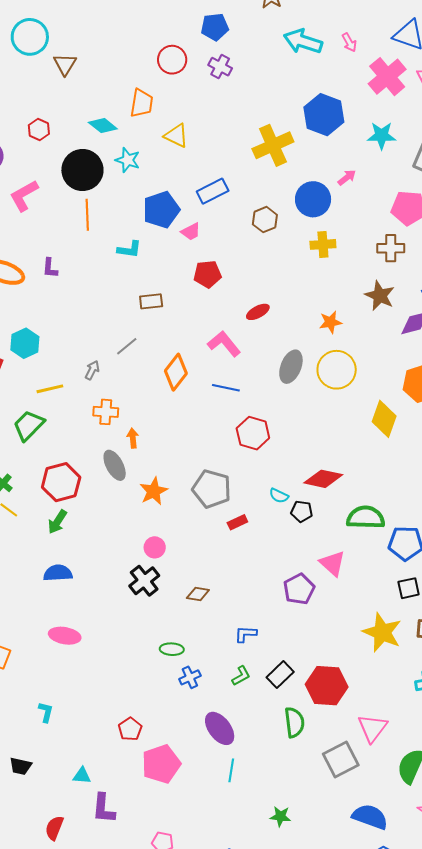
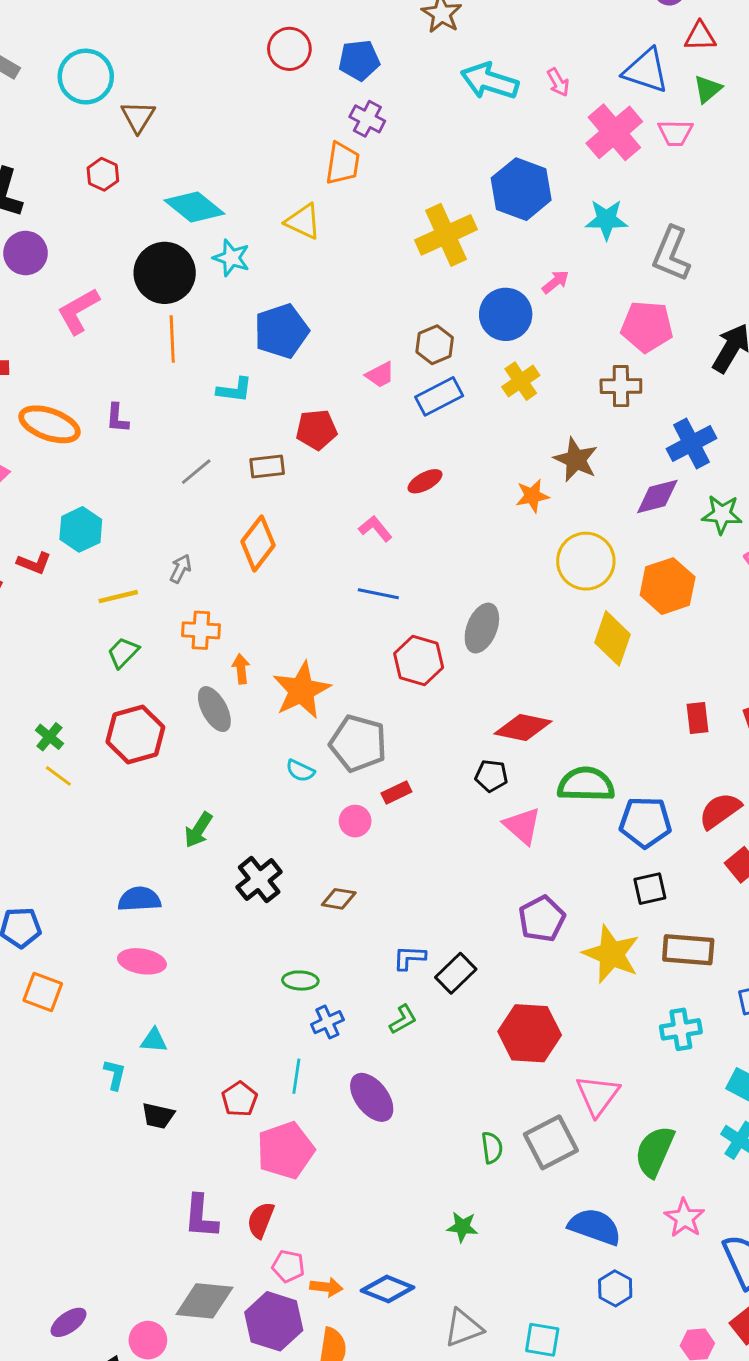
red circle: (172, 60) -> (289, 49), moved
orange trapezoid: (142, 103) -> (343, 163), moved
cyan diamond: (103, 126) -> (194, 207), size x1.4
red hexagon: (39, 129) -> (103, 174), moved
blue rectangle: (213, 191) -> (439, 396), moved
pink trapezoid: (191, 232) -> (380, 375), moved
yellow cross: (323, 244) -> (521, 381), turned -30
red pentagon: (207, 274) -> (316, 430), moved
brown star: (380, 296) -> (576, 460), moved
pink L-shape: (224, 344) -> (375, 529), size x0.7
gray line: (127, 346) -> (196, 472), moved
gray ellipse: (291, 367) -> (482, 628), moved
yellow circle: (337, 370) -> (586, 561), moved
orange diamond: (176, 372) -> (258, 543), moved
green trapezoid: (29, 425) -> (123, 653), moved, size x0.7
orange star: (154, 491) -> (301, 690), moved, size x1.4
cyan semicircle: (279, 496) -> (300, 771), moved
green arrow: (57, 522) -> (198, 830), moved
pink circle: (155, 547) -> (355, 821), moved
pink triangle: (332, 563) -> (522, 826), moved
blue semicircle: (58, 573) -> (139, 899), moved
purple pentagon: (299, 589) -> (542, 919), moved
black rectangle: (280, 675) -> (456, 973), moved
green semicircle: (294, 722) -> (492, 1148), moved, size x0.7
black trapezoid: (21, 766) -> (158, 1116), moved
cyan line: (231, 770) -> (296, 1076), moved
cyan triangle: (82, 776) -> (154, 1040), moved
red semicircle: (54, 828) -> (261, 1220), moved

